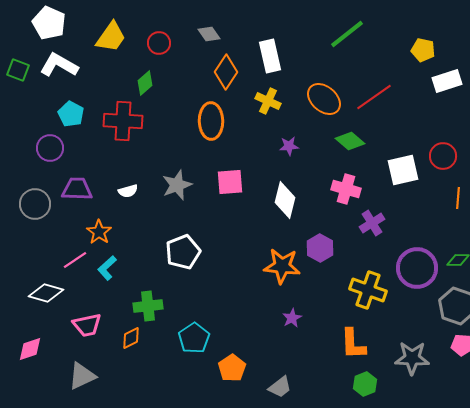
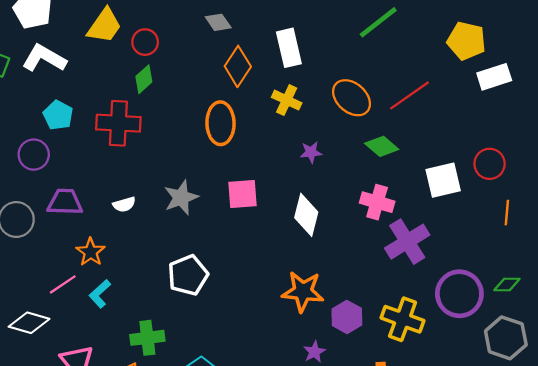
red circle: (159, 43) -> (145, 42), moved
yellow pentagon: (423, 50) -> (466, 41), size x1.4
purple cross: (372, 223) -> (407, 242), size x1.5
purple hexagon: (320, 248) -> (347, 317), moved

